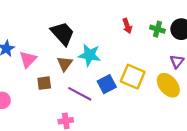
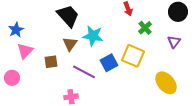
green cross: (157, 29) -> (145, 28), moved, turned 32
pink triangle: (28, 59) -> (25, 51), moved
yellow ellipse: (168, 85) -> (166, 83), moved

